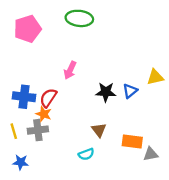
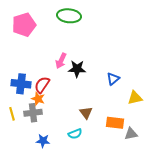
yellow triangle: (155, 77) -> (135, 98), moved
black star: (106, 92) -> (77, 69), moved
blue star: (21, 162) -> (43, 141), moved

